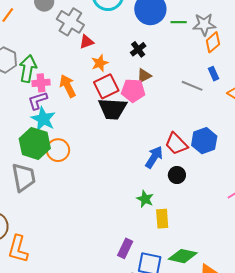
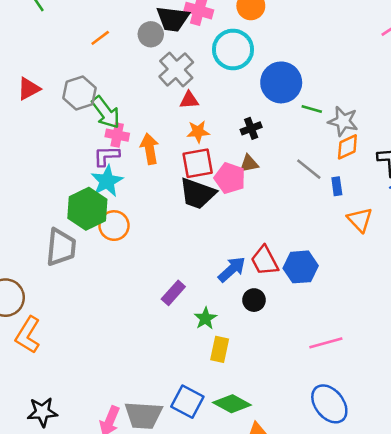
green arrow: (28, 69) -> (106, 112), turned 116
gray line: (192, 86) -> (309, 169), moved
purple rectangle: (125, 248) -> (173, 293), moved

